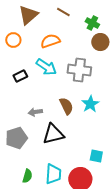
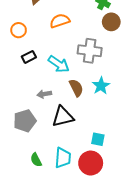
orange circle: (13, 40) -> (19, 30), moved
cyan arrow: (46, 67) -> (59, 64), moved
cyan square: (96, 156) -> (98, 139), moved
green semicircle: (27, 176) -> (36, 160), turned 136

